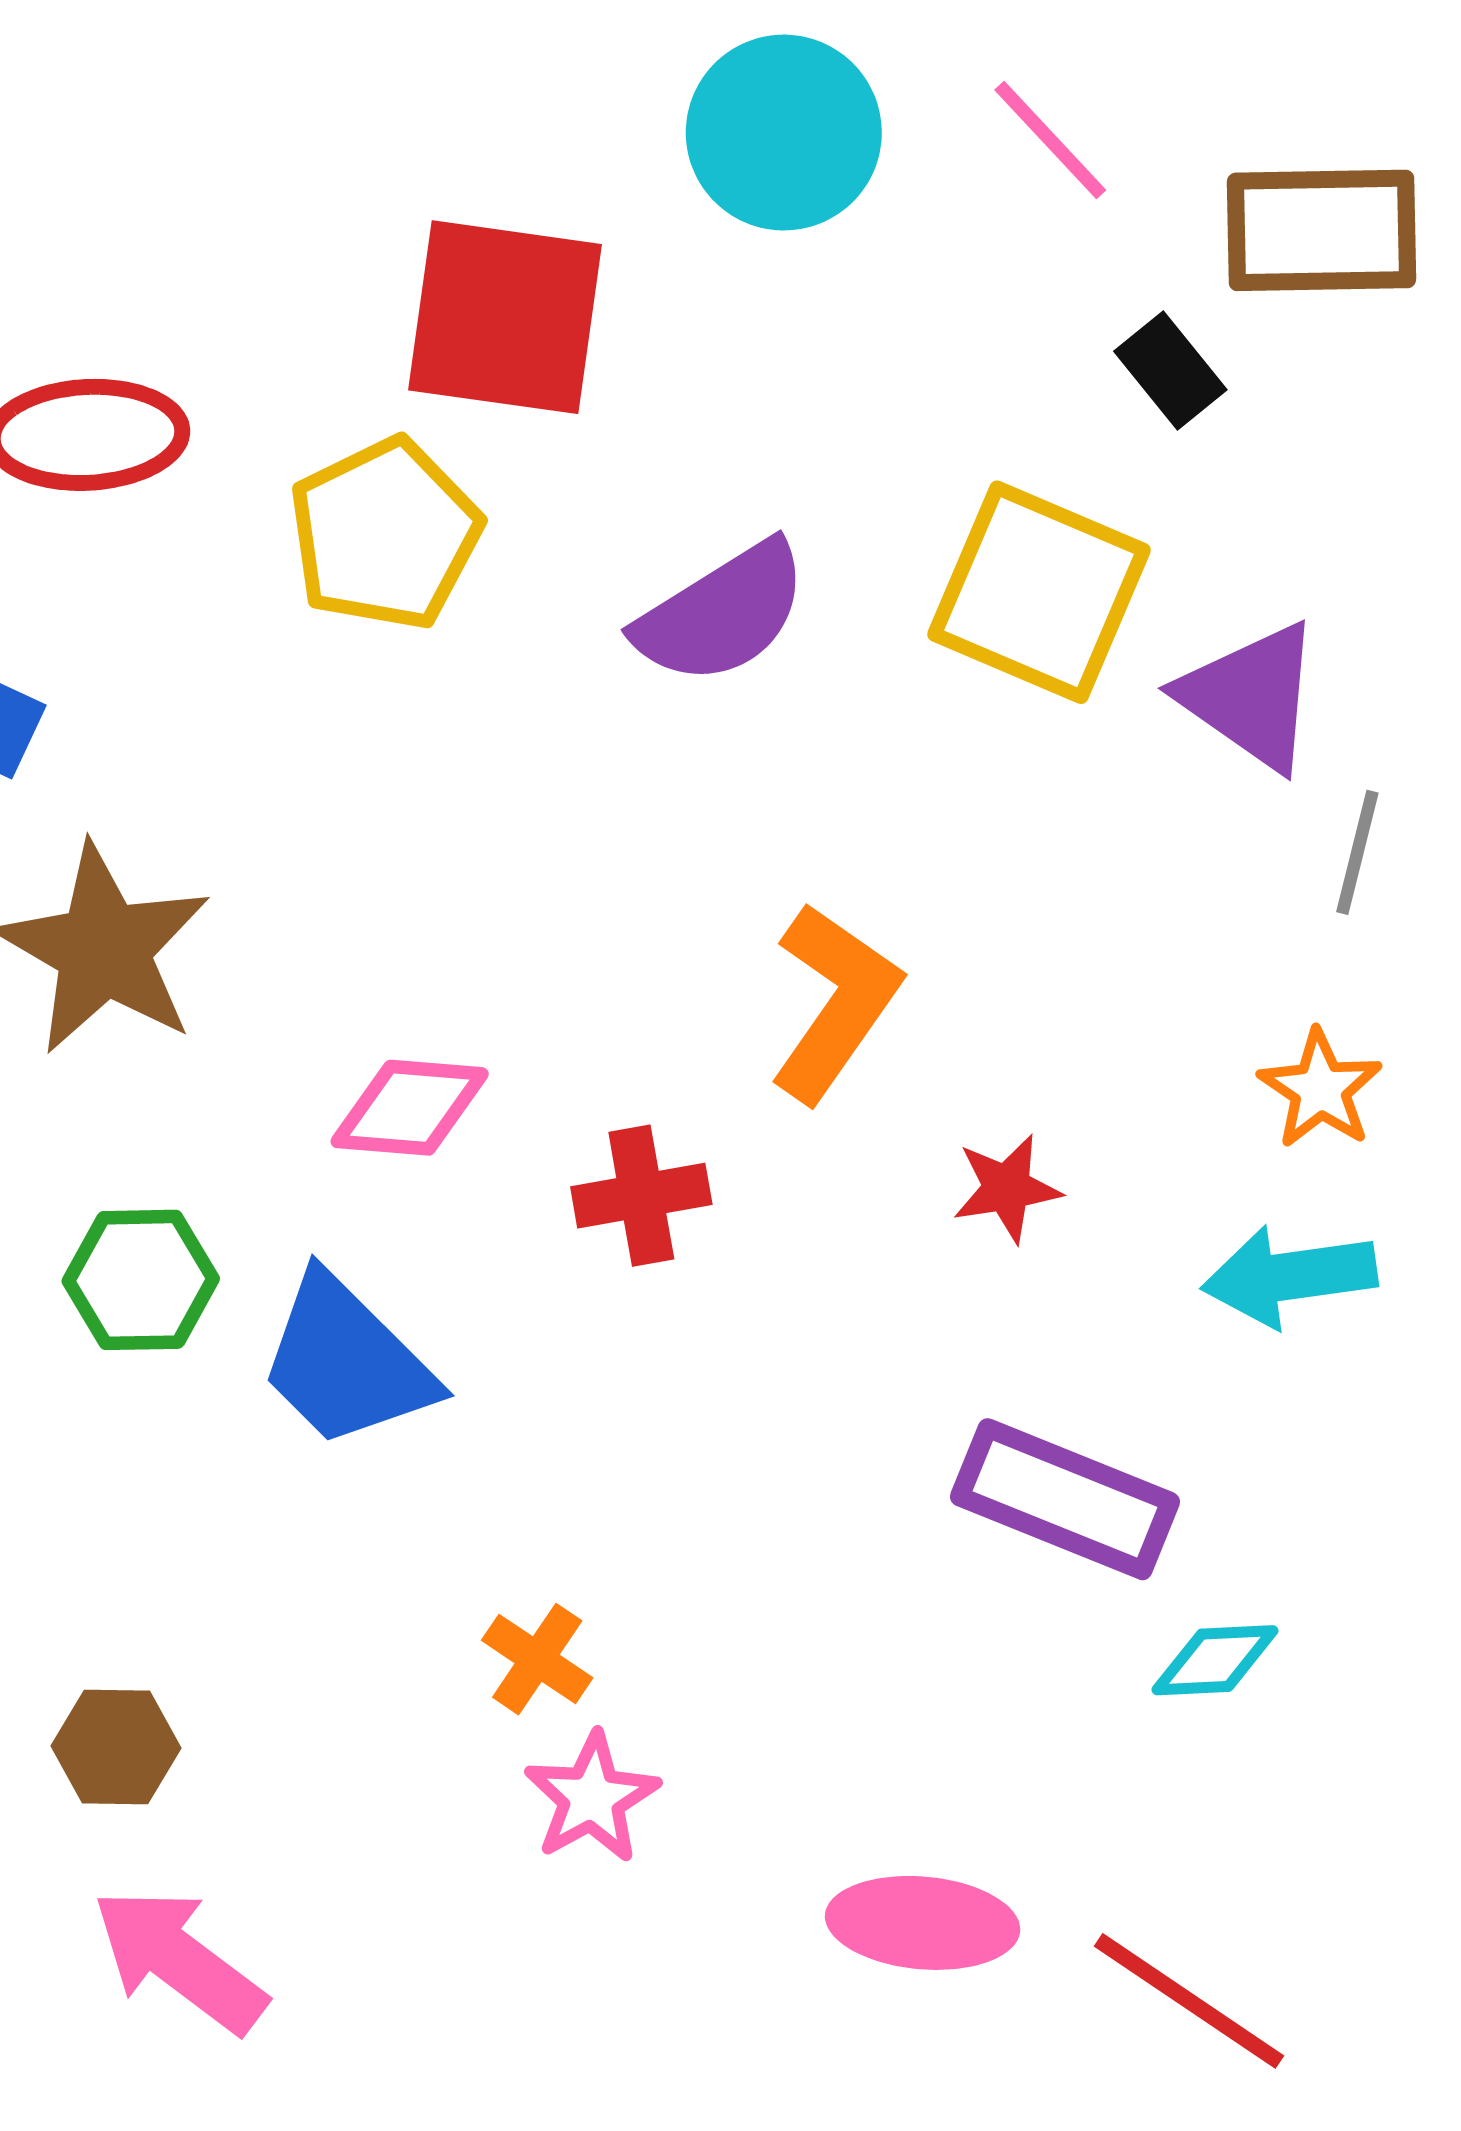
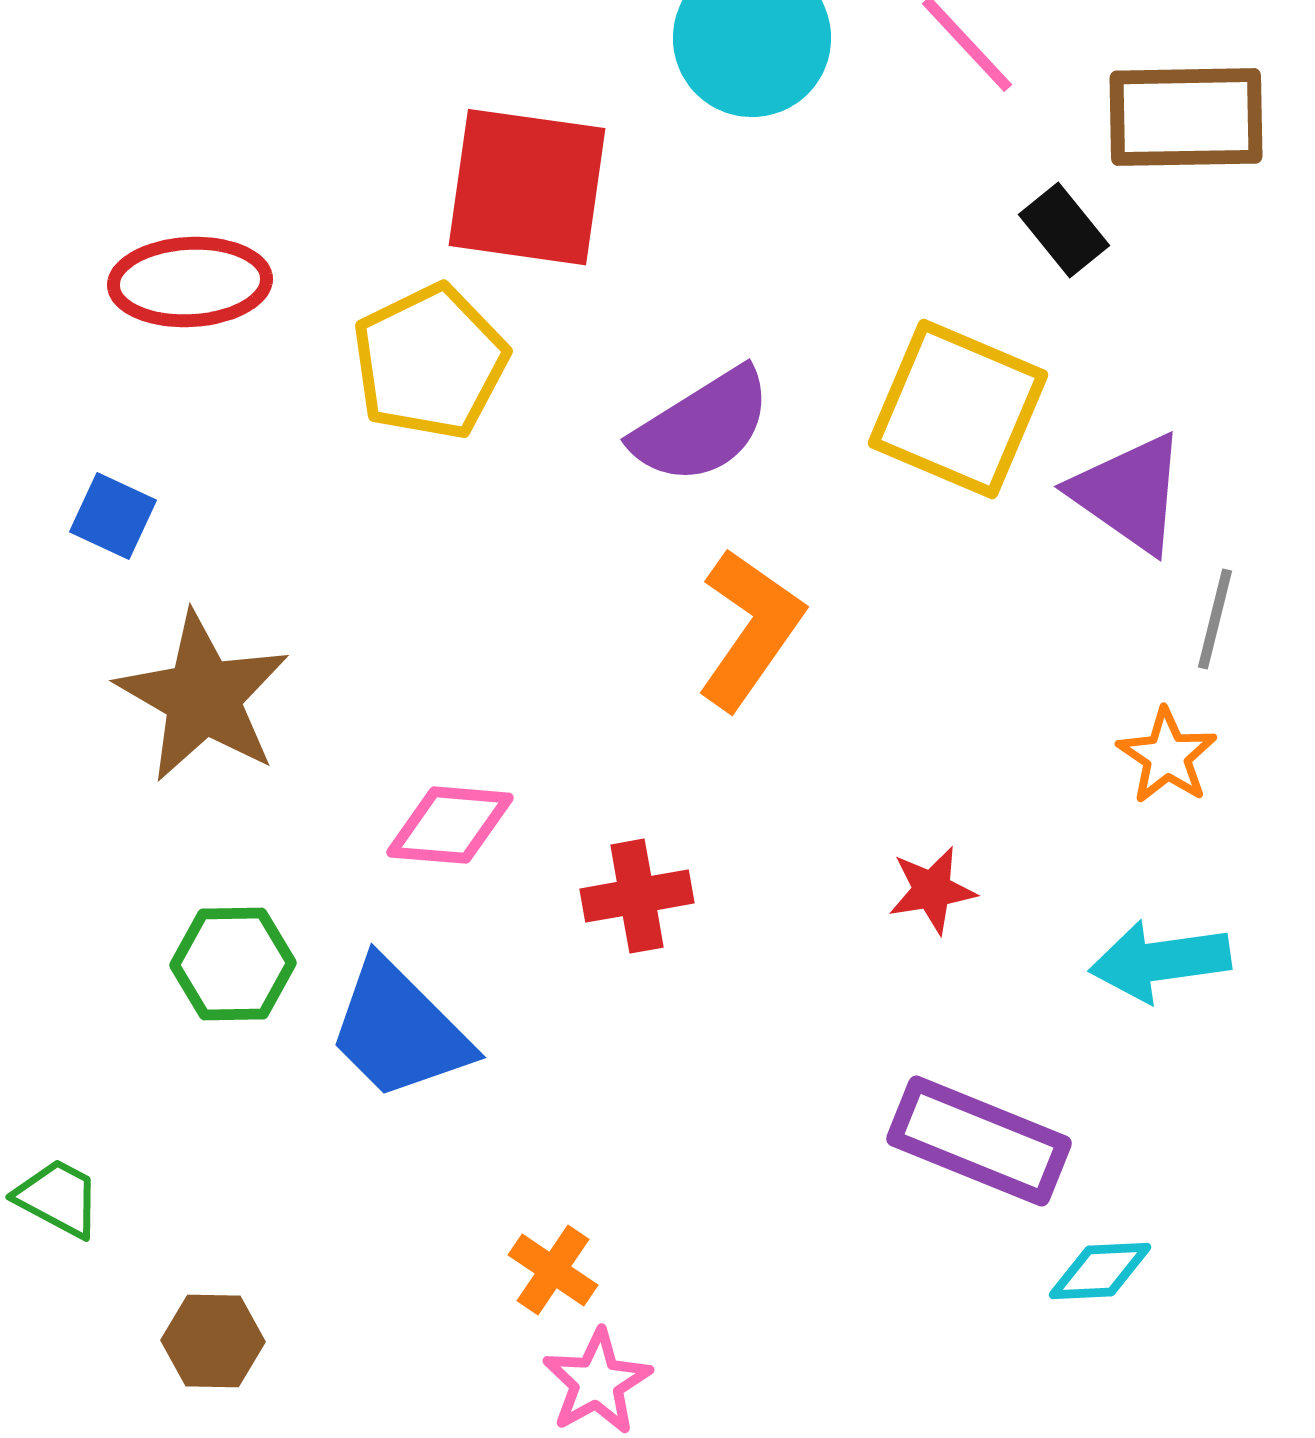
orange L-shape: (835, 1002) -> (750, 629), moved
orange star: (1320, 1089) -> (1167, 756), moved

